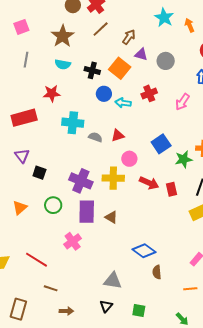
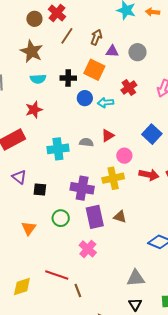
orange arrow: (189, 25) -> (153, 12), turned -48
cyan cross: (73, 123) -> (58, 149), moved
brown line: (51, 288) -> (78, 291), moved, turned 64

